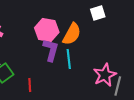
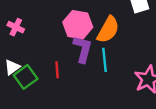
red line: (30, 85) -> (57, 70), moved

